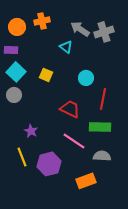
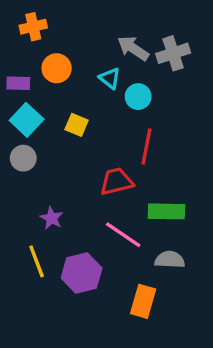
orange cross: (42, 21) -> (33, 27), moved
orange circle: (17, 27) -> (57, 68), moved
cyan circle: (86, 78) -> (138, 97), moved
red line: (103, 99) -> (146, 146), moved
red trapezoid: (70, 109) -> (116, 181), turned -40
orange rectangle: (86, 181) -> (143, 301), turned -54

